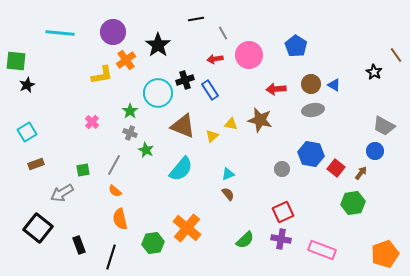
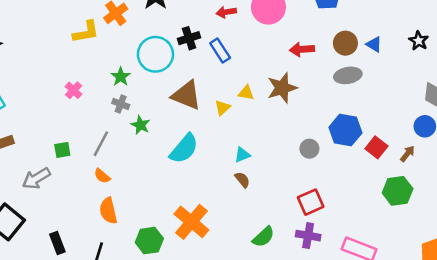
black star: (374, 72) -> (419, 41), moved
brown star: (260, 120) -> (282, 88), turned -30

